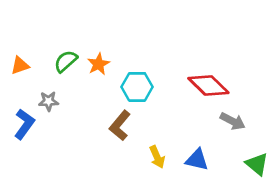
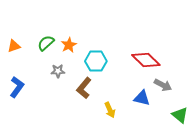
gray star: (49, 101) -> (58, 71), moved
blue triangle: (197, 160) -> (142, 98), moved

